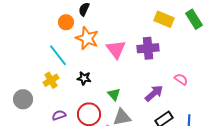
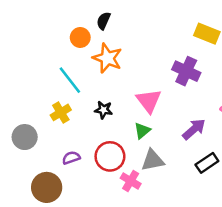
purple cross: (148, 48) -> (186, 71), turned 30
pink triangle: (116, 49) -> (149, 101), moved
green triangle: (114, 94) -> (142, 131), turned 32

